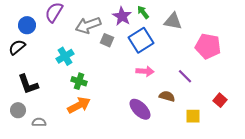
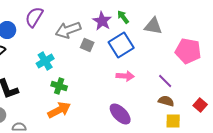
brown semicircle: (167, 96) -> (166, 101), moved

